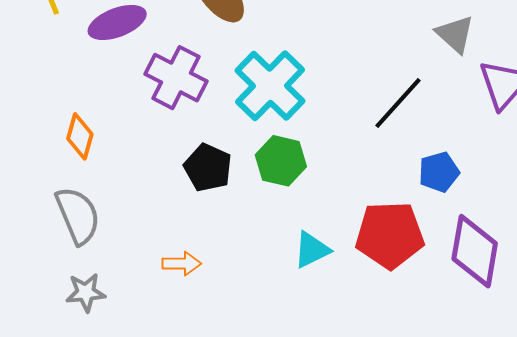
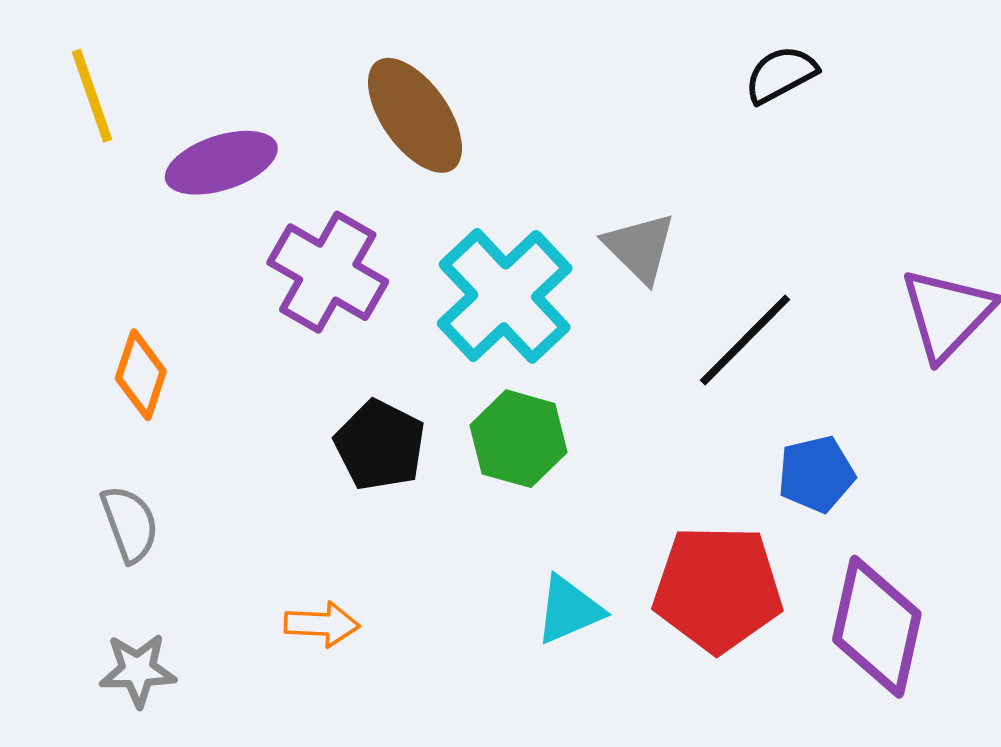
gray triangle: (455, 34) -> (640, 248), moved
gray semicircle: (78, 215) -> (130, 524), size x0.7

